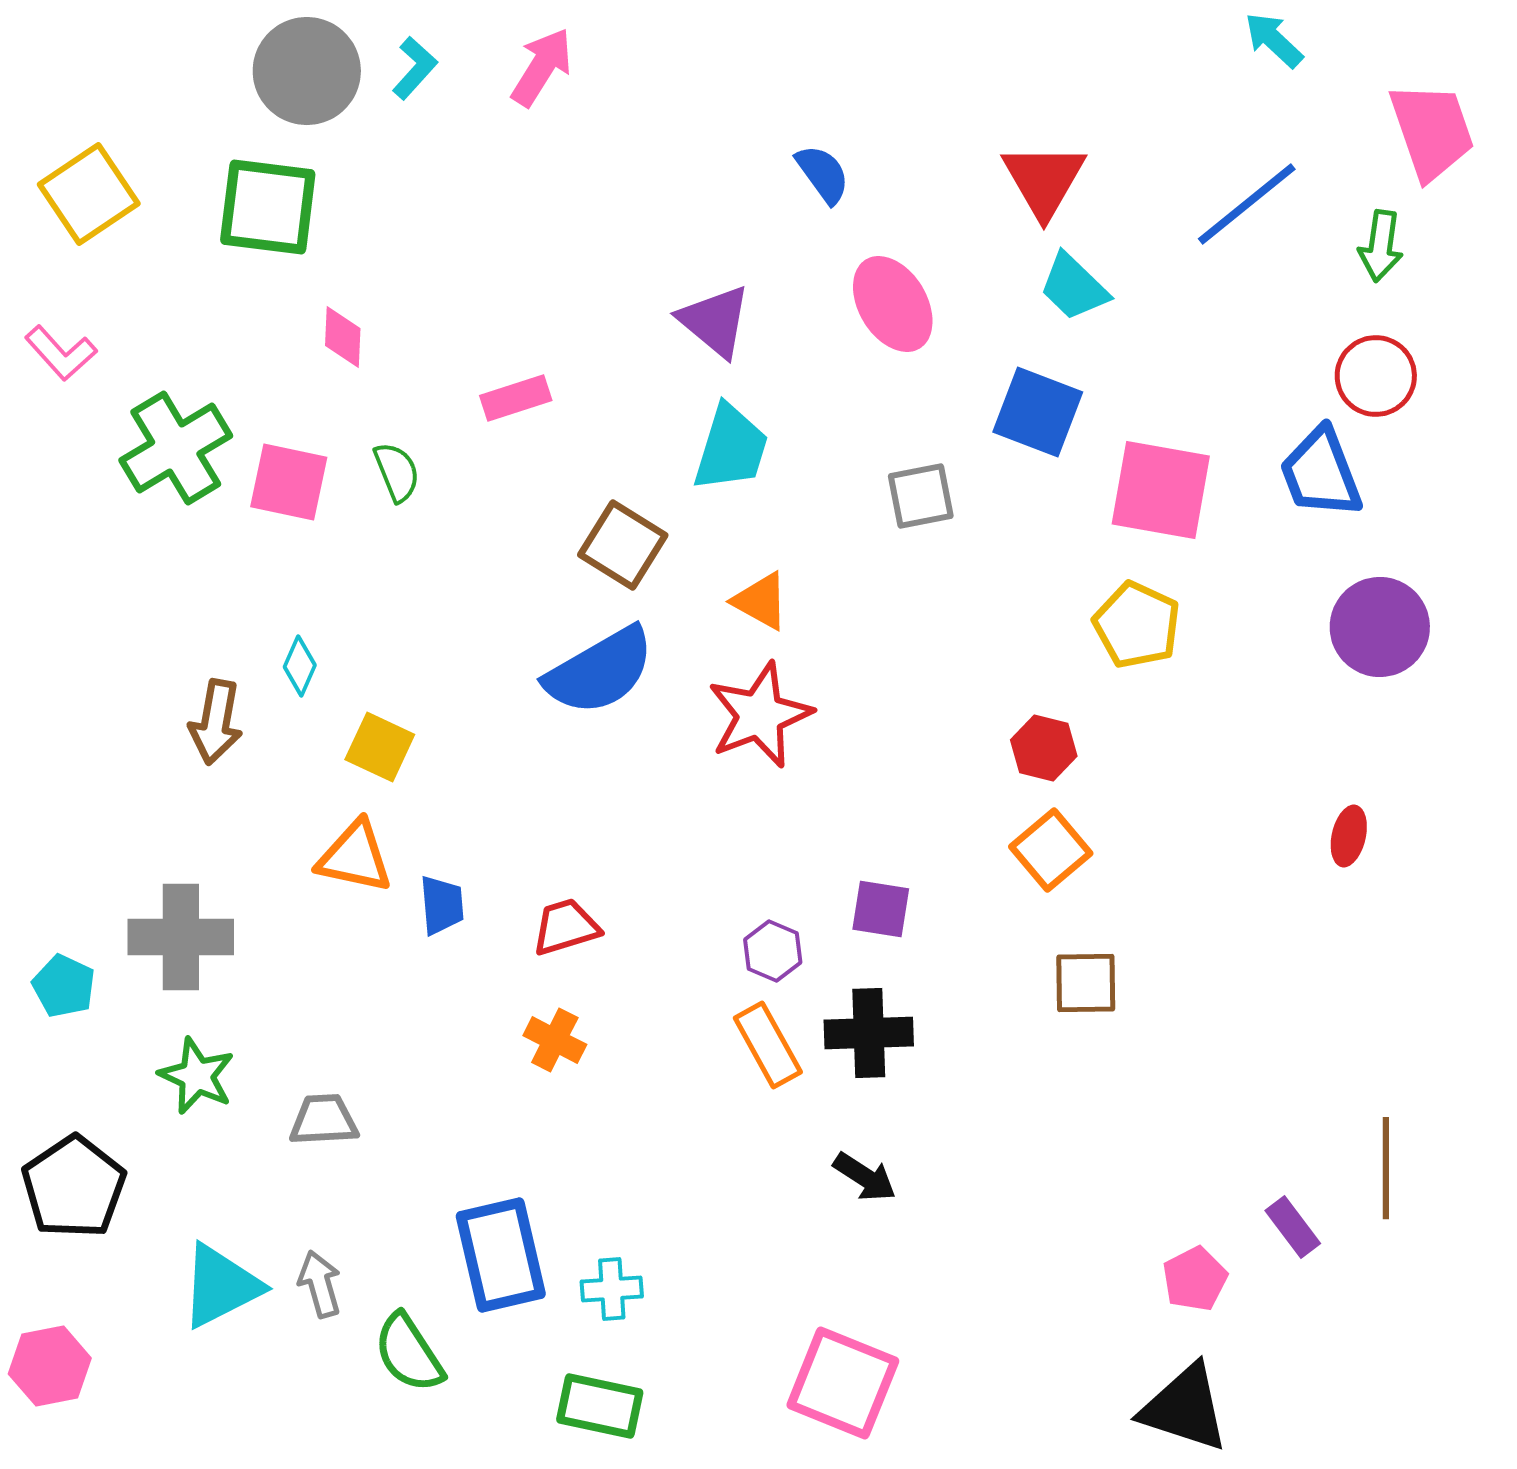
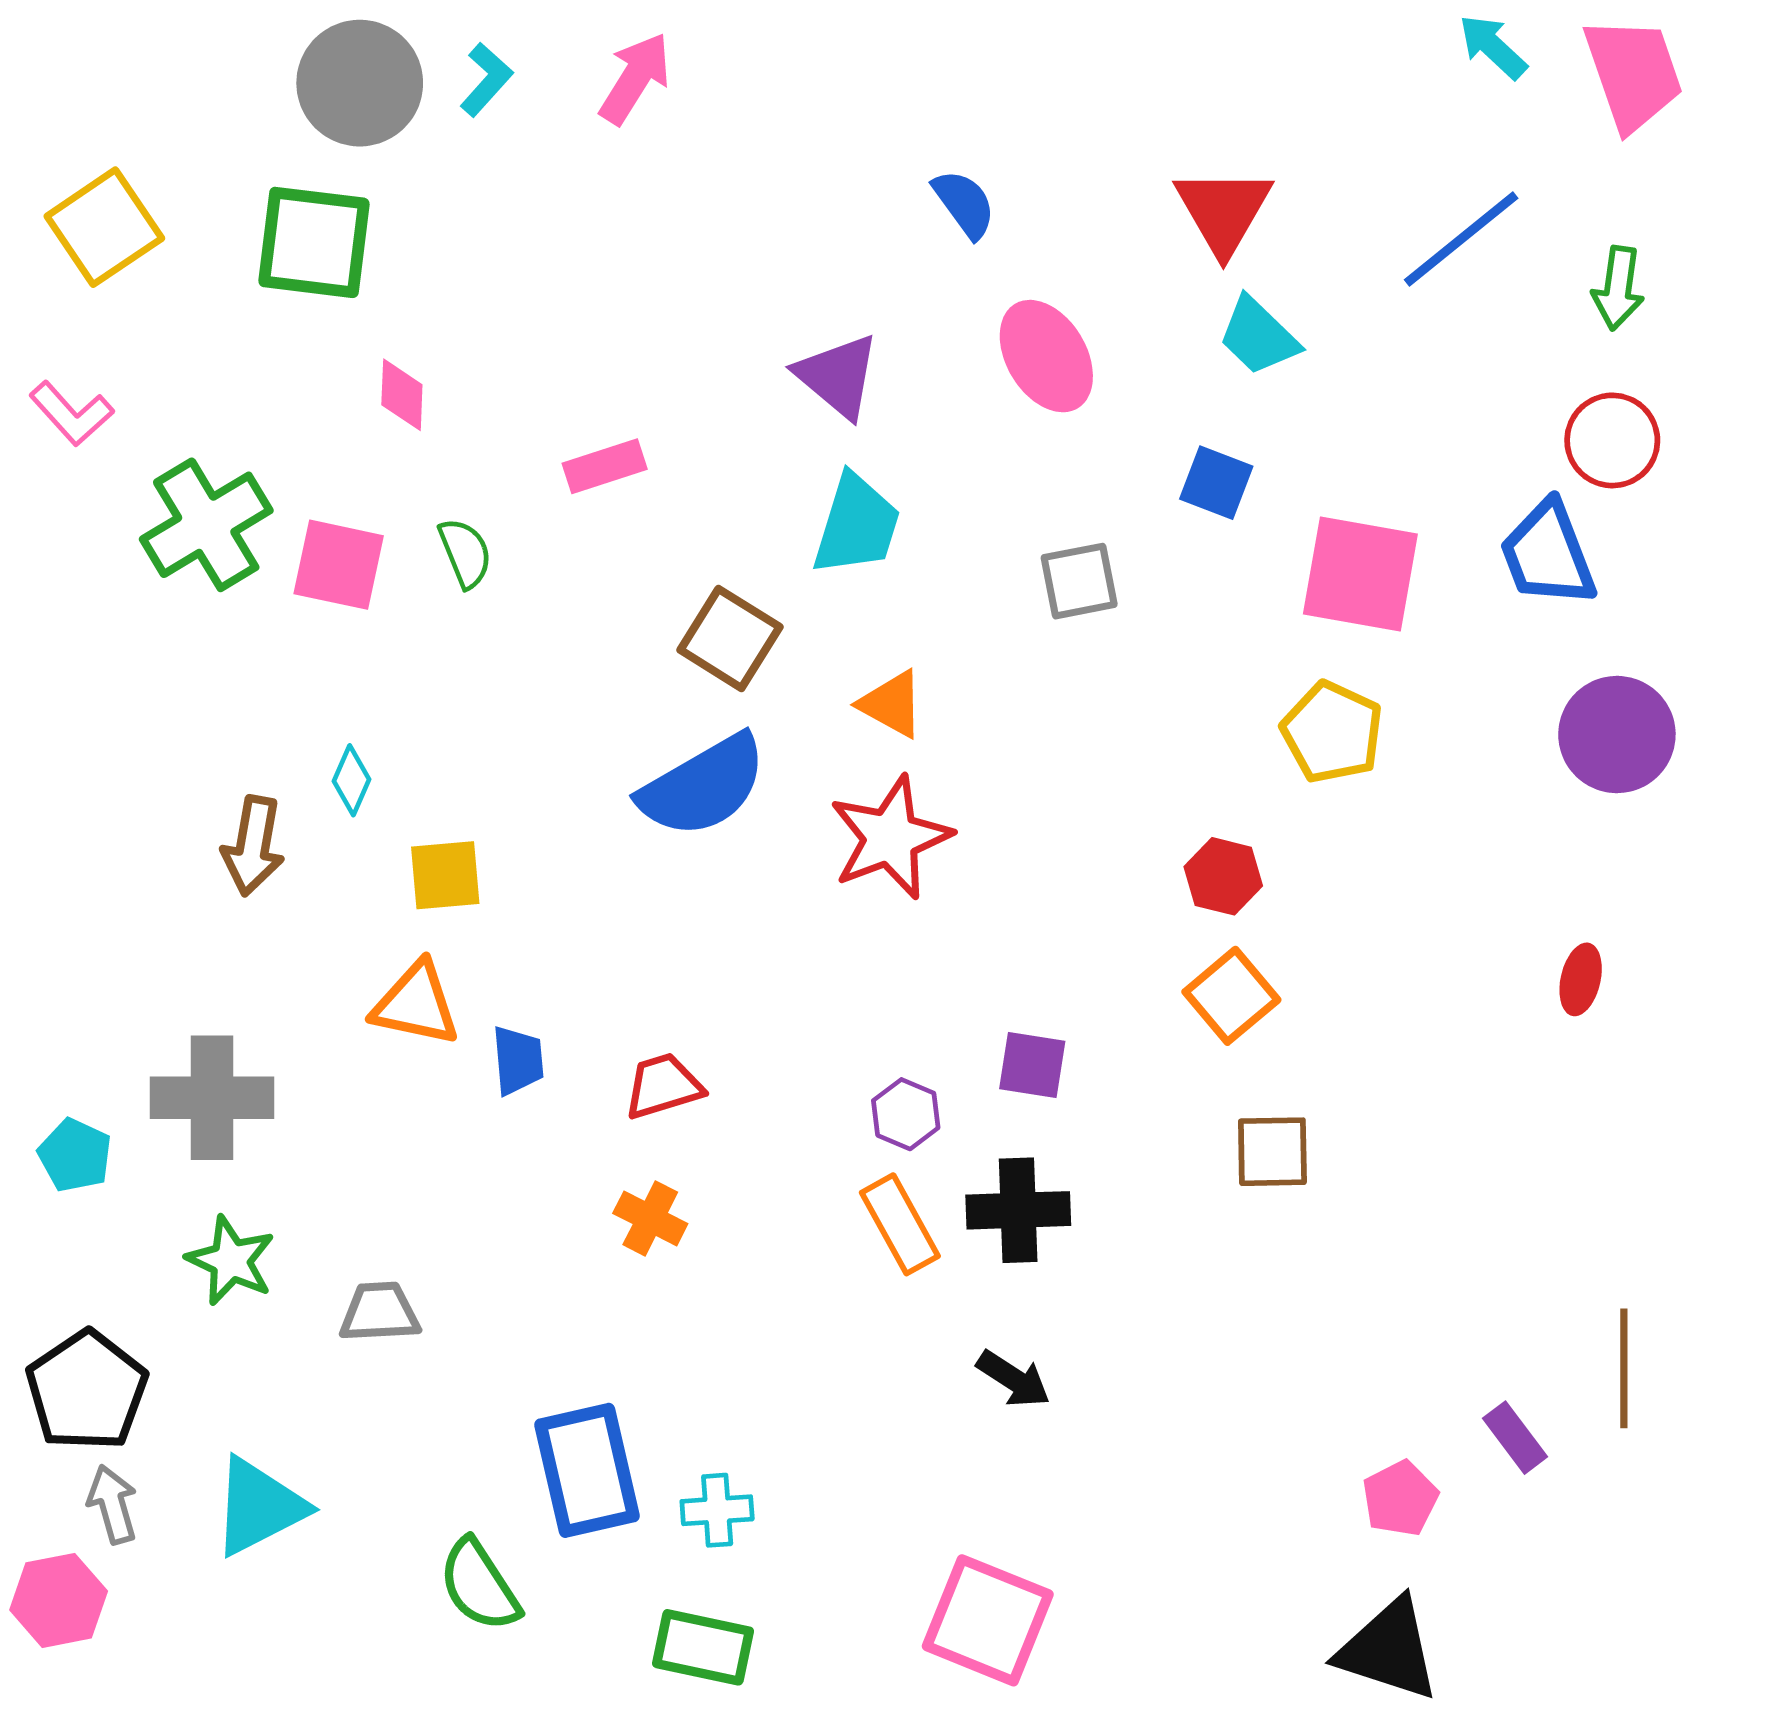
pink trapezoid: (1432, 131) -> (1633, 74), moved
blue square: (1038, 412) -> (1216, 483), size x0.7
yellow square: (380, 747) -> (445, 875), turned -30
gray arrow: (320, 1284) -> (112, 1504), moved

